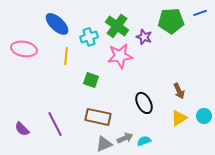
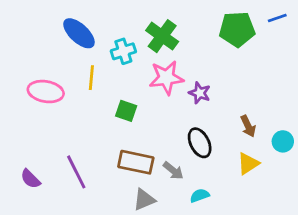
purple star: (144, 37) -> (200, 93), moved
pink ellipse: (24, 49) -> (46, 92), moved
cyan circle: (204, 116) -> (283, 141), moved
gray arrow: (125, 138) -> (173, 171), moved, turned 63

